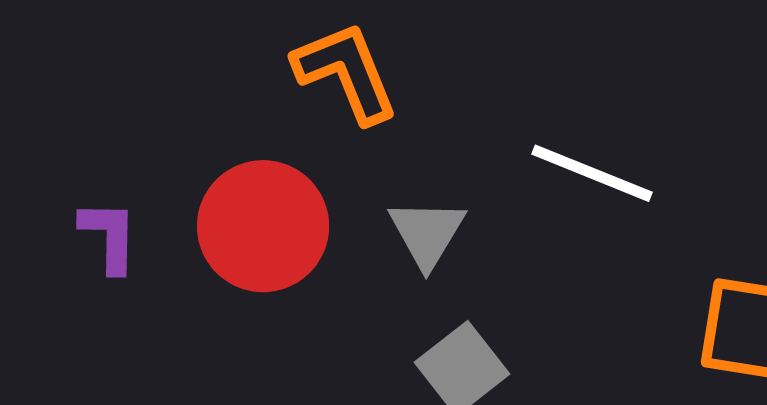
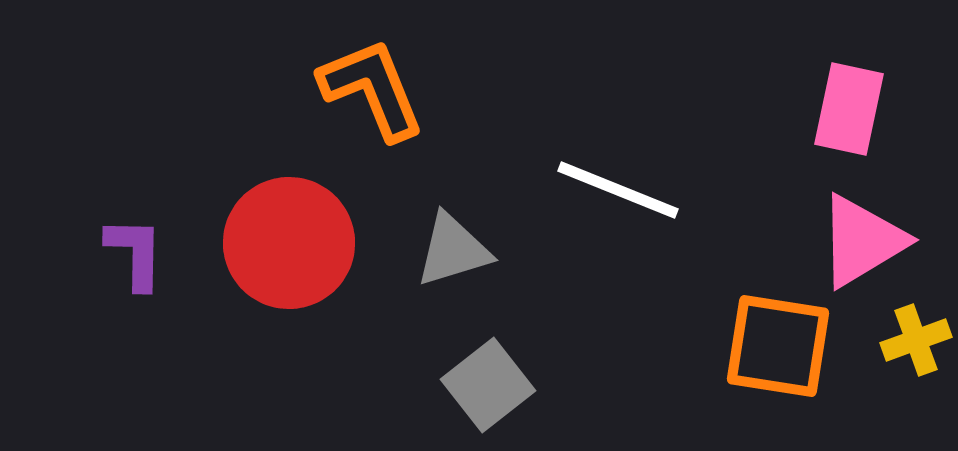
gray triangle: (427, 233) -> (453, 250), turned 42

